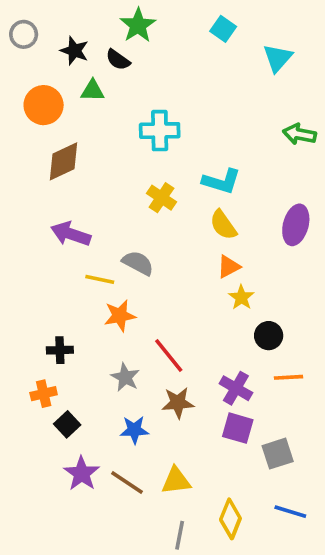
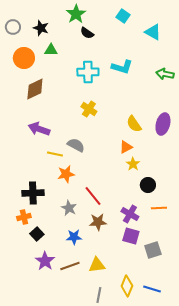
gray circle: (24, 34) -> (13, 27), moved
cyan triangle: (278, 58) -> (153, 32), turned -42
black semicircle: (118, 60) -> (87, 33), moved
cyan L-shape: (221, 181) -> (122, 67), moved
yellow semicircle: (223, 225) -> (134, 124), moved
black cross: (60, 350) -> (33, 193), size x1.5
brown line: (127, 483) -> (70, 266), turned -54
blue line: (290, 512) -> (152, 289), moved

